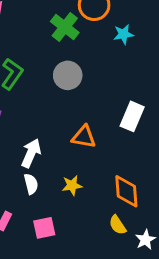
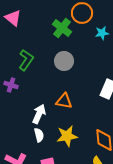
orange triangle: (84, 137) -> (64, 101), moved
yellow star: (72, 185) -> (67, 136), size x1.5

